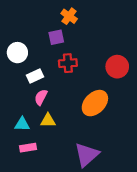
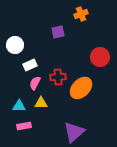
orange cross: (69, 16) -> (81, 14), moved, turned 32
purple square: (56, 37) -> (58, 32), moved
red cross: (68, 63) -> (58, 77), moved

